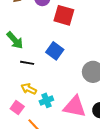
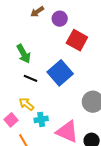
blue square: (55, 51) -> (60, 73), size x1.4

